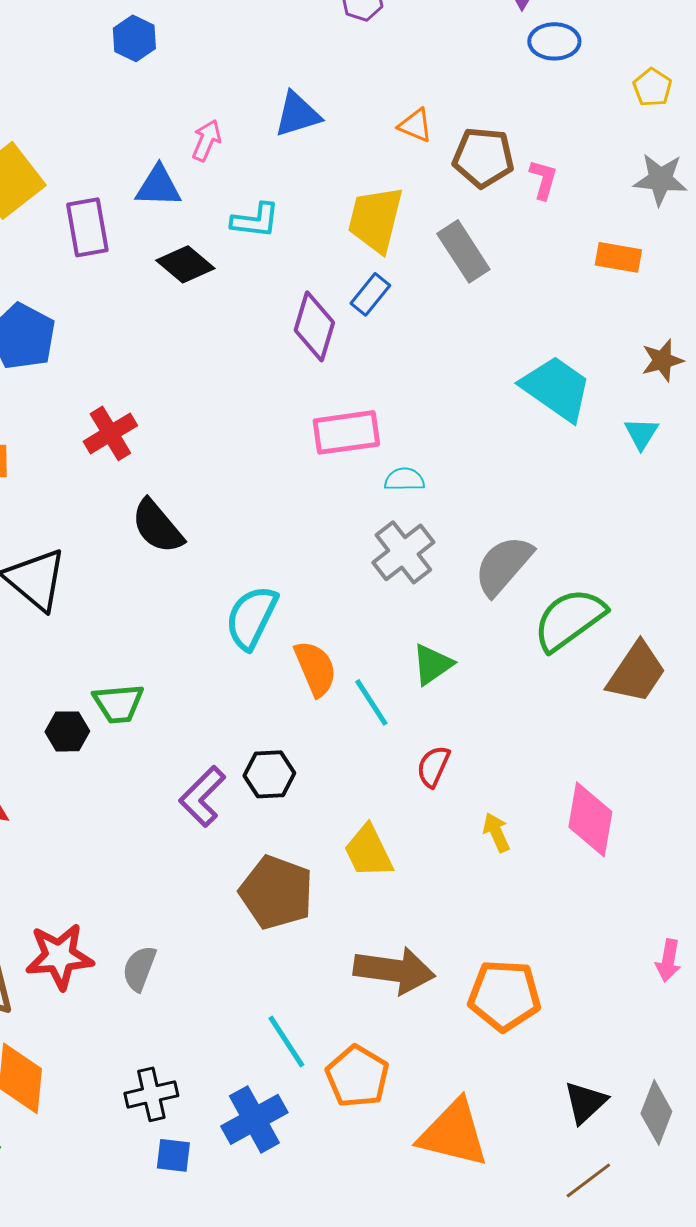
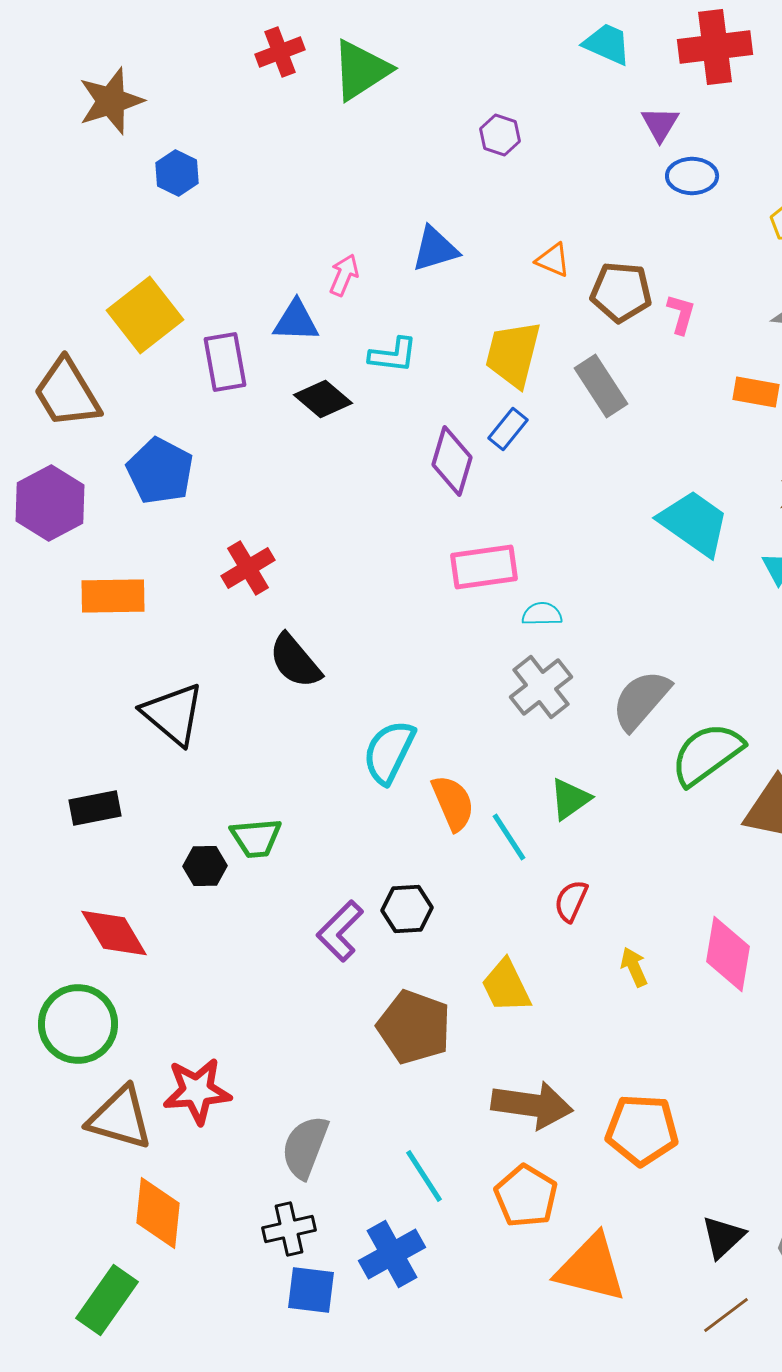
blue hexagon: (134, 38) -> (177, 173), moved
gray semicircle: (139, 968) -> (305, 1147), moved, size x1.4
orange pentagon: (357, 1076) -> (526, 1196), moved
blue square: (173, 1155) -> (311, 1290), size x1.4

